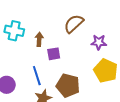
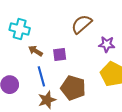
brown arrow: (39, 39) -> (36, 51), moved, turned -64

